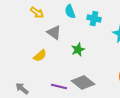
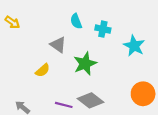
yellow arrow: (37, 13) -> (12, 22), moved
green star: (78, 50) -> (85, 64), size x1.5

